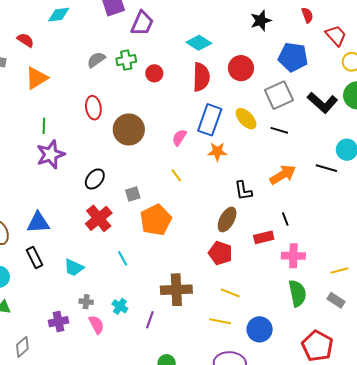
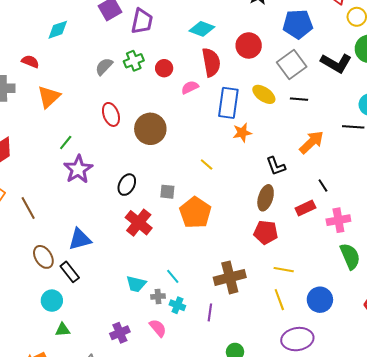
green line: (44, 126) -> (66, 142), turned 49
pink semicircle: (179, 137) -> (190, 87), moved, turned 42
gray square: (133, 194) -> (167, 192), turned 35
black rectangle: (34, 257) -> (70, 272), moved
cyan line: (123, 258) -> (173, 276), moved
cyan trapezoid: (74, 268) -> (136, 284), moved
gray cross: (86, 302) -> (158, 296), moved
yellow line: (220, 321) -> (279, 300), turned 70

